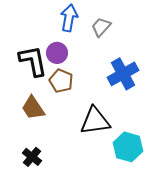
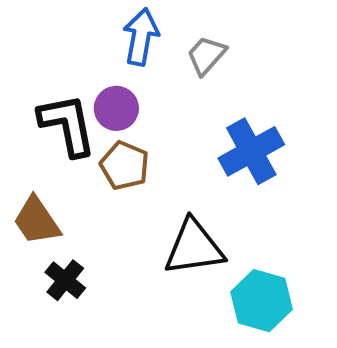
brown trapezoid: (33, 108) -> (37, 221), moved
black cross: (32, 157) -> (65, 280), moved

